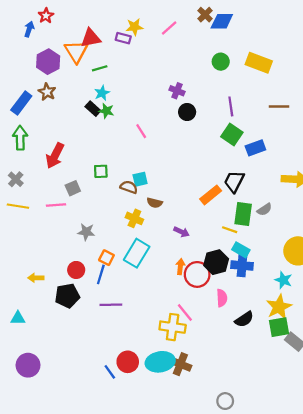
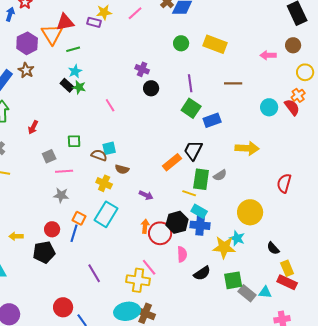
red arrow: (55, 156) -> (33, 127), size x0.6
pink line: (56, 205) -> (64, 171), moved
purple line: (111, 305) -> (94, 273), moved, turned 60
yellow star: (279, 307) -> (224, 247), moved, turned 30
red circle: (128, 362) -> (63, 307), moved

